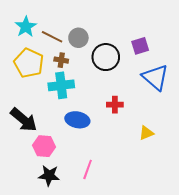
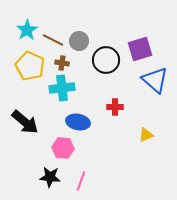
purple square: (140, 46) -> (140, 49), size x1.4
pink hexagon: (44, 146) -> (63, 148), moved
pink line: (88, 169) -> (81, 181), moved

